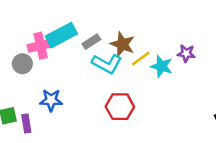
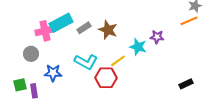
yellow line: (141, 59) -> (118, 61), moved
gray circle: (22, 64) -> (31, 54), moved
cyan L-shape: (107, 64) -> (86, 62), moved

